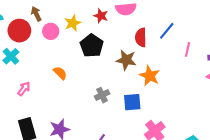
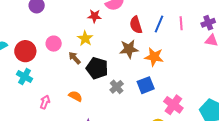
brown arrow: (36, 14) -> (75, 58), moved
yellow star: (73, 23) -> (85, 38), moved
blue line: (167, 31) -> (159, 24), moved
black pentagon: (92, 46) -> (97, 68), moved
orange semicircle: (60, 73) -> (75, 96), moved

